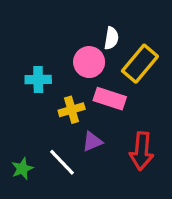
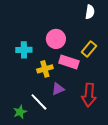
white semicircle: (111, 38) -> (90, 12), moved
yellow rectangle: (140, 64) -> (89, 49), moved, size x0.7
green star: (22, 169) -> (20, 112), moved

